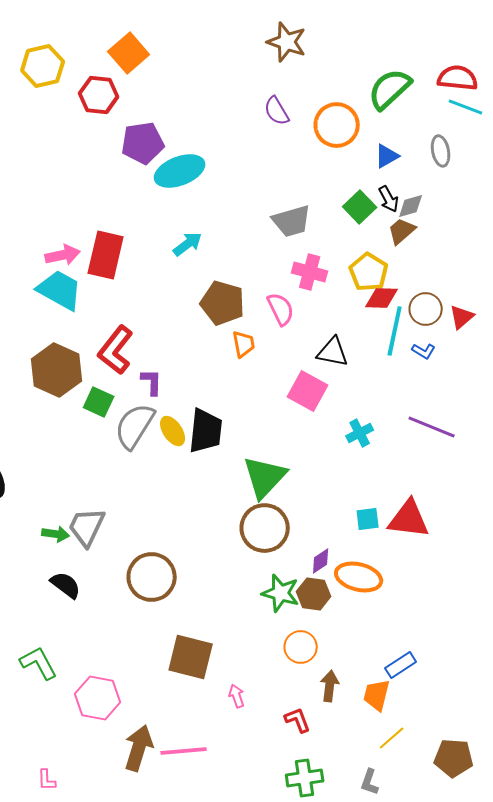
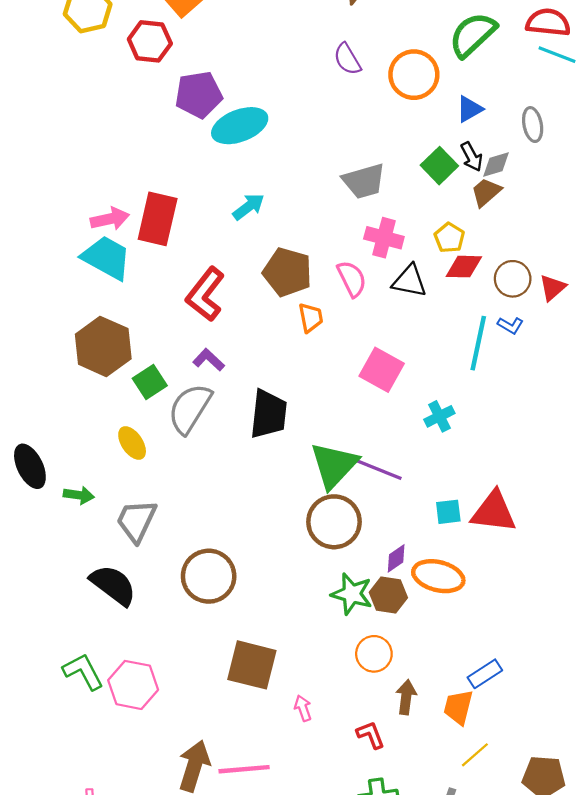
gray ellipse: (441, 151) -> (533, 125), moved
yellow pentagon: (369, 272) -> (449, 238), size x0.7
cyan line: (395, 331) -> (478, 343), moved
red L-shape: (116, 350) -> (205, 294), moved
black triangle: (333, 352) -> (409, 281), moved
purple L-shape: (152, 382) -> (209, 360), turned -48
green square: (99, 402) -> (150, 382), turned 32
purple line: (432, 427) -> (376, 469), moved
yellow ellipse: (173, 431) -> (132, 443), moved
green arrow: (56, 534) -> (79, 495), moved
black semicircle: (66, 585) -> (113, 585), size x1.4
pink hexagon: (98, 698) -> (133, 685), moved

